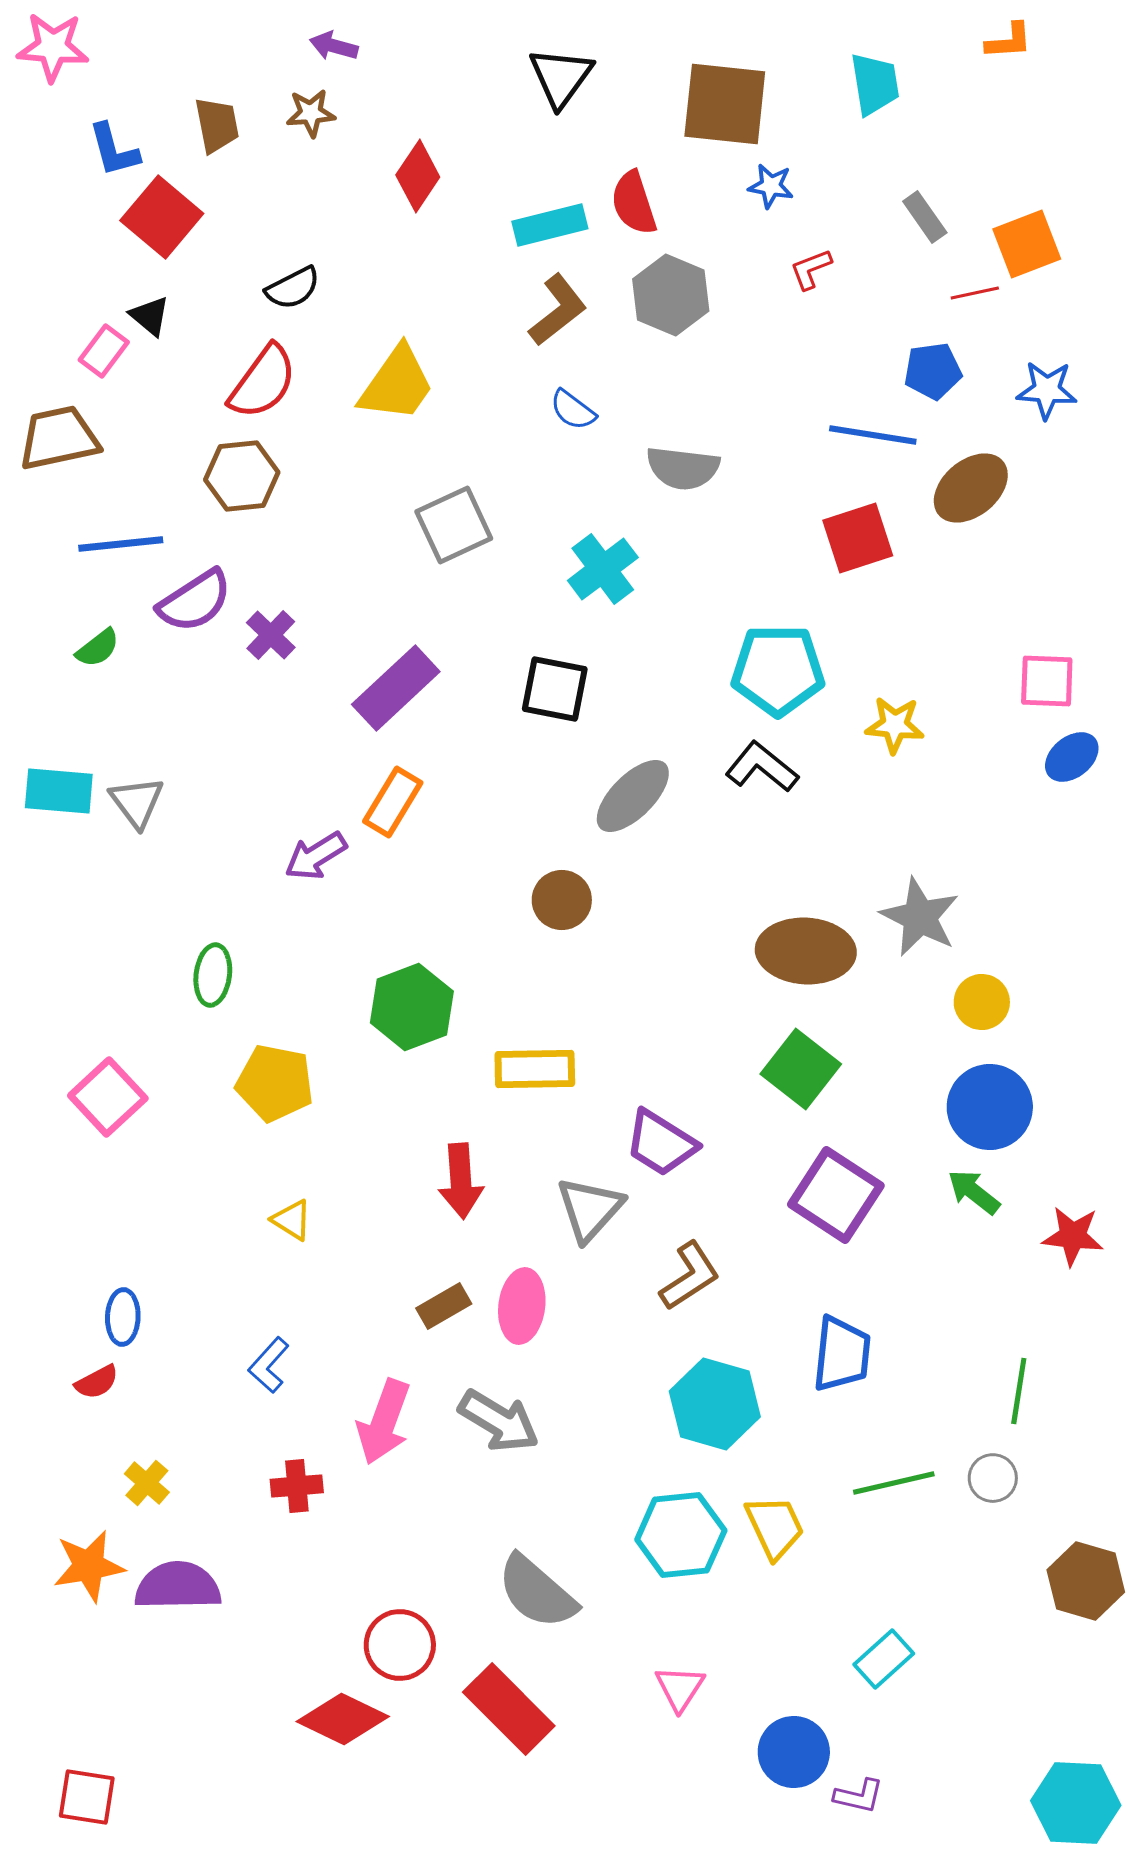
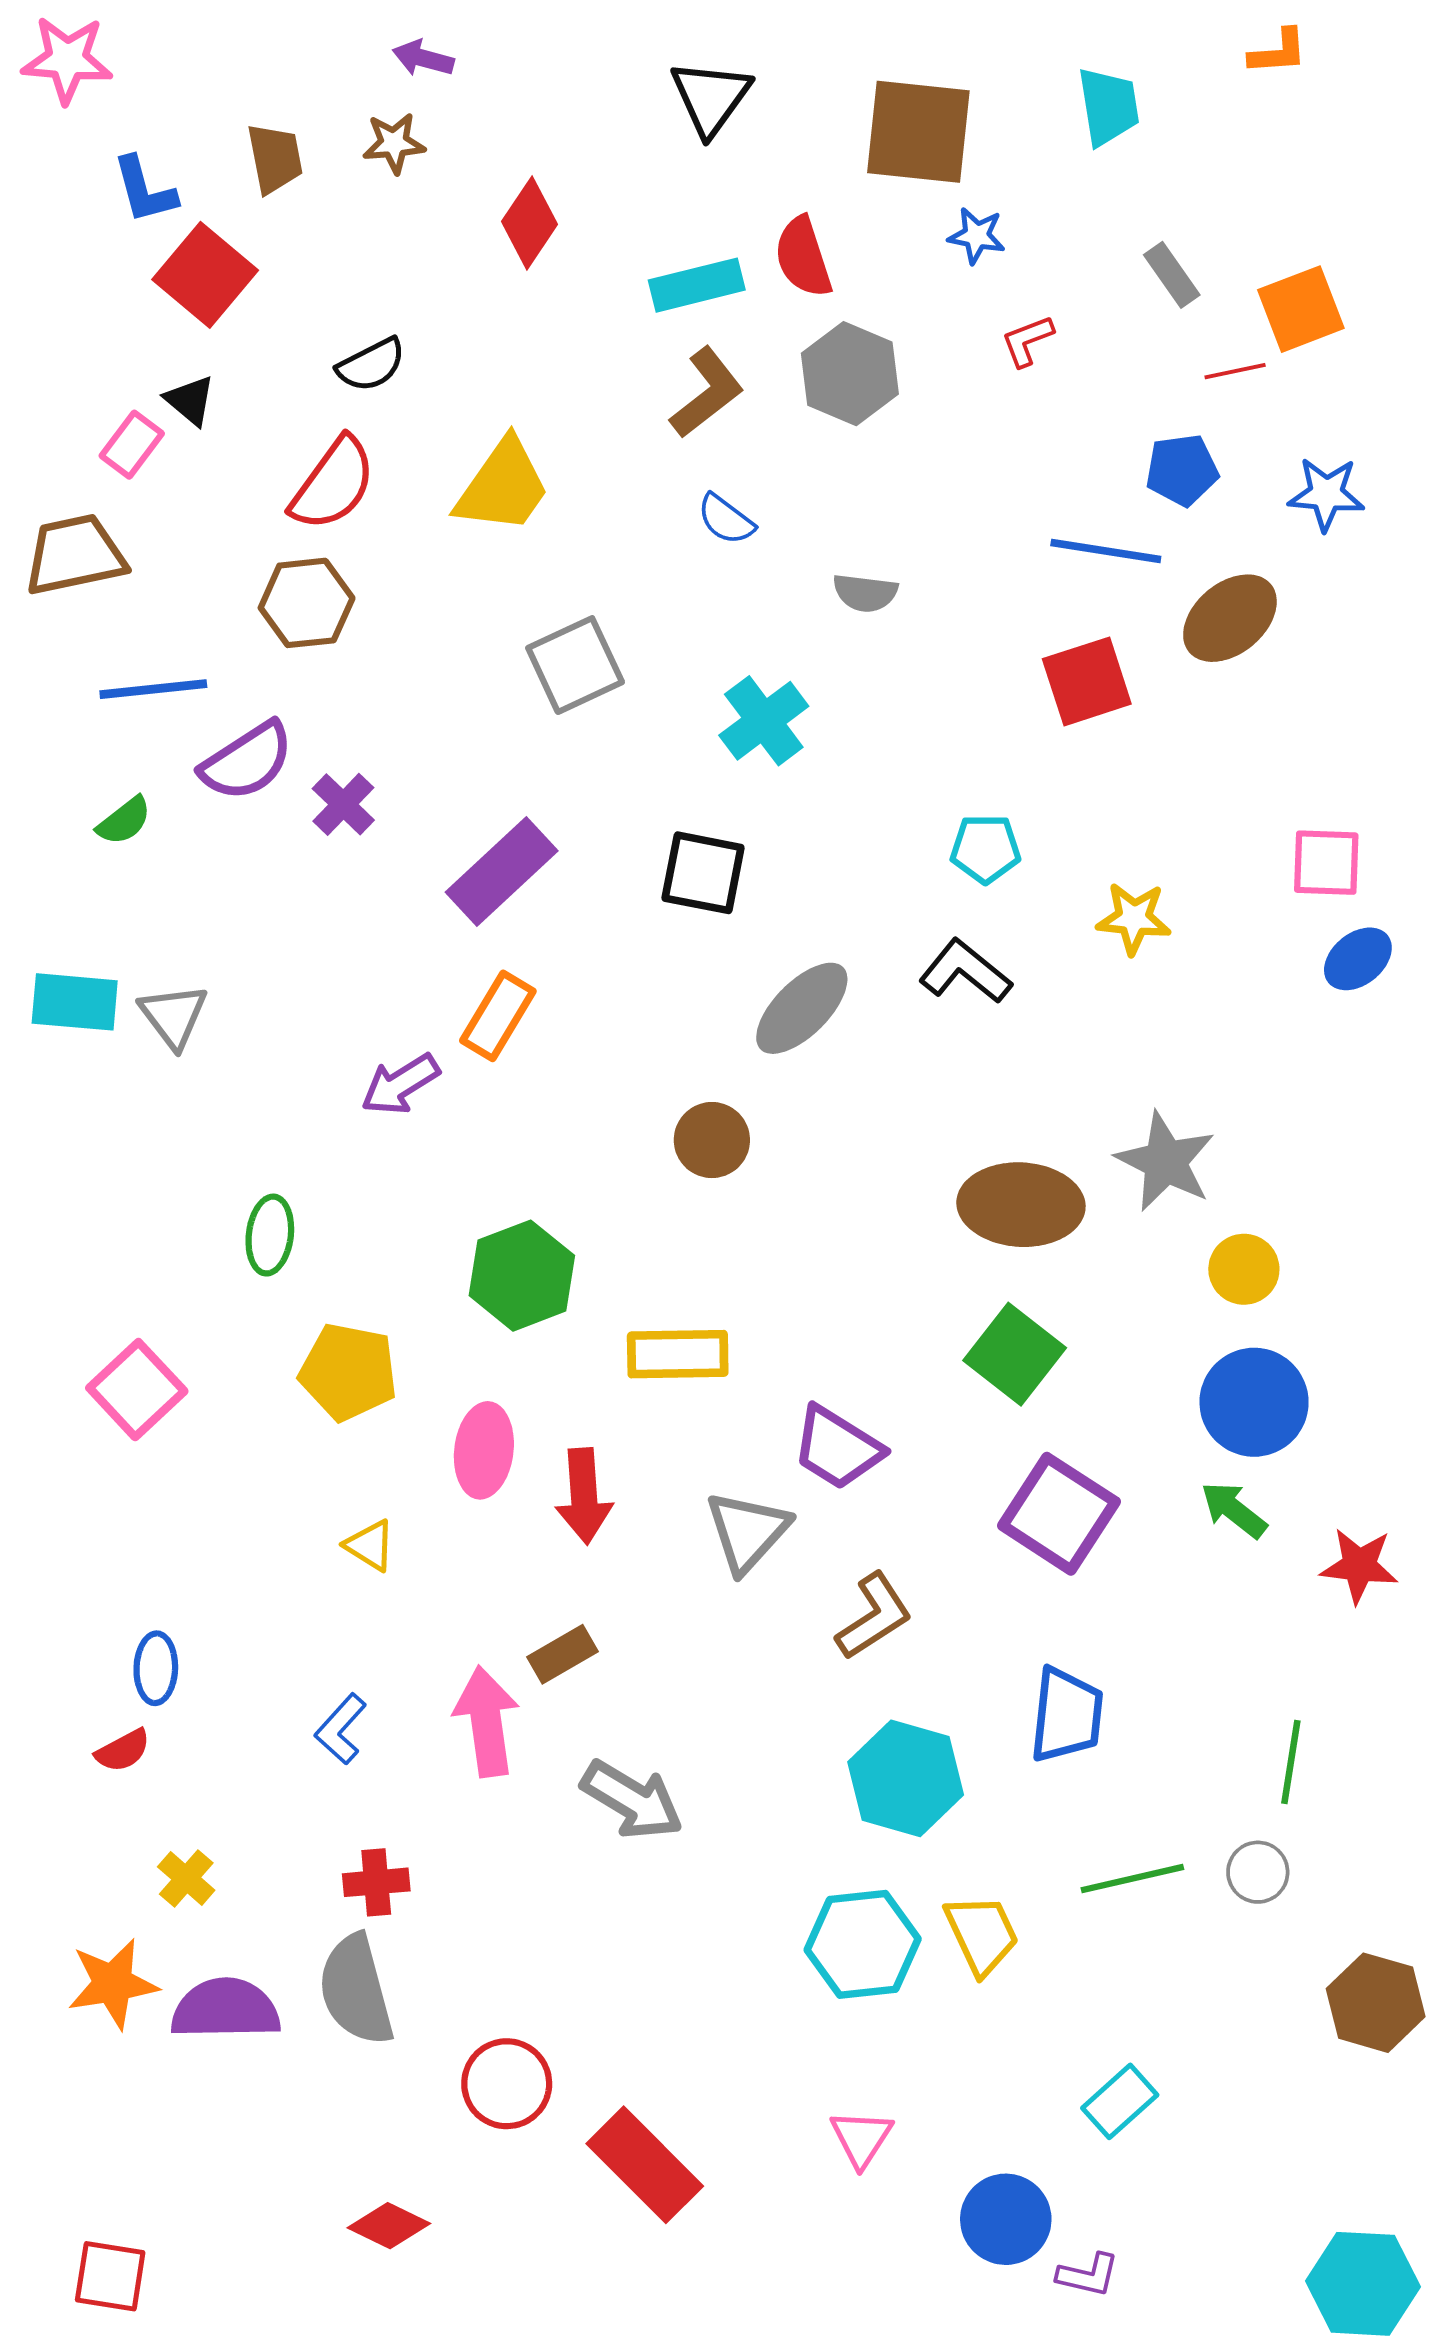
gray semicircle: (683, 468) -> (865, 593), size x0.7
cyan pentagon: (778, 670) -> (985, 849), size x0.6
pink ellipse: (522, 1306) -> (484, 1450), moved
pink arrow: (384, 1422) -> (486, 1721), moved, turned 152
gray semicircle: (537, 1592) -> (356, 1990), moved, turned 34
red diamond: (343, 1719) -> (389, 2226), moved, size x0.7

